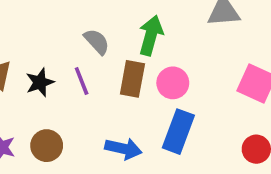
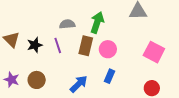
gray semicircle: (97, 42) -> (67, 24), turned -56
blue rectangle: (178, 132) -> (110, 76), size x0.6
blue arrow: (123, 149) -> (79, 84), turned -60

